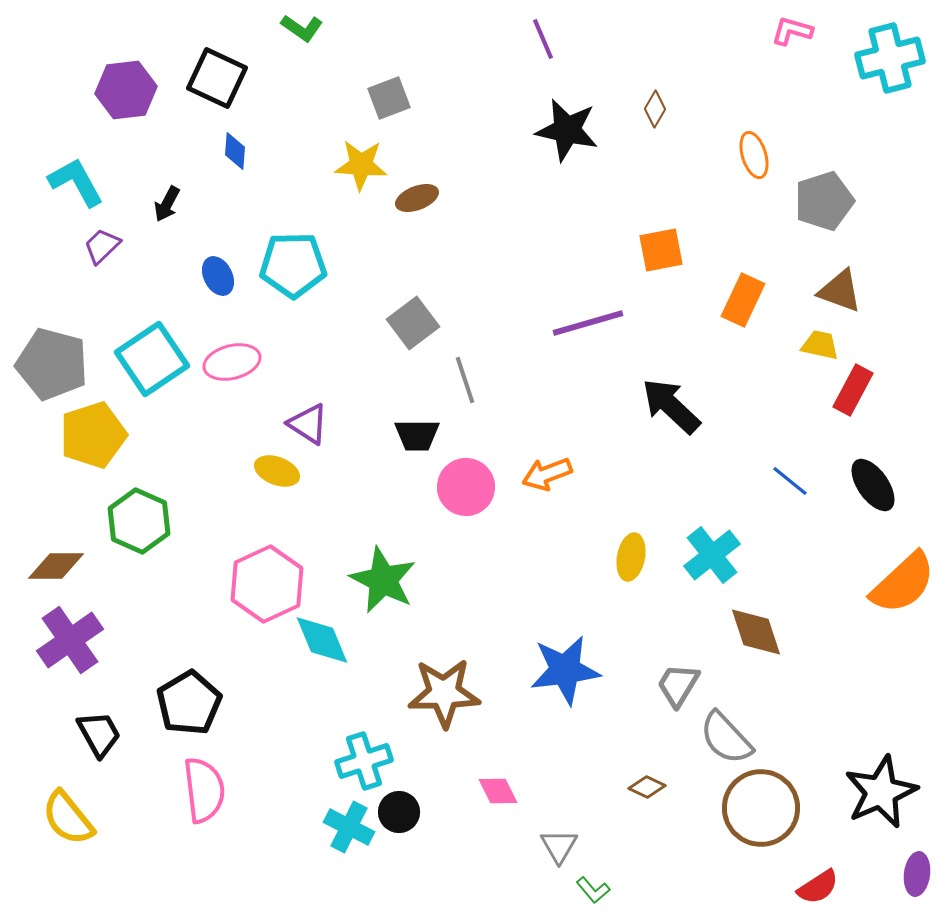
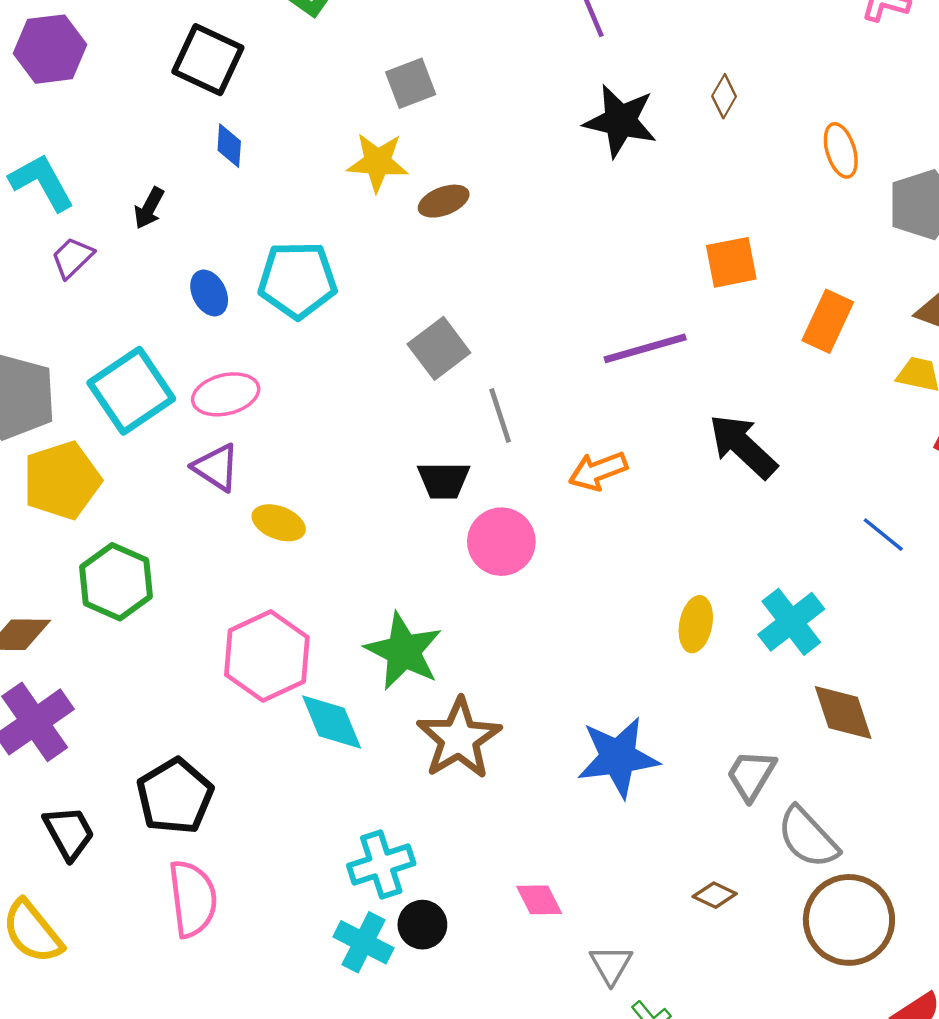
purple hexagon: (126, 90) -> (50, 49), moved
purple triangle: (308, 424) -> (216, 467), moved
orange arrow: (547, 474) -> (598, 471), moved
brown star: (444, 693) -> (459, 738), moved, turned -30

